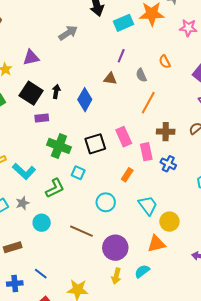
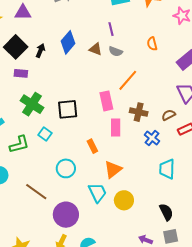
purple line: (121, 56) -> (111, 29), turned -48
gray semicircle: (141, 75) -> (116, 51), moved, turned -56
blue diamond: (85, 100) -> (68, 42), moved
pink rectangle: (124, 137) -> (106, 101), moved
blue cross: (168, 164) -> (152, 138), moved
orange rectangle: (127, 175) -> (92, 146), turned -72
cyan trapezoid: (148, 205) -> (97, 193), moved
orange triangle: (156, 244) -> (113, 169), moved, turned -36

